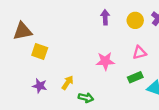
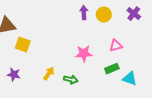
yellow circle: (135, 20) -> (104, 15), moved
purple star: (40, 86) -> (14, 75), moved
green arrow: (86, 98) -> (71, 80), moved

